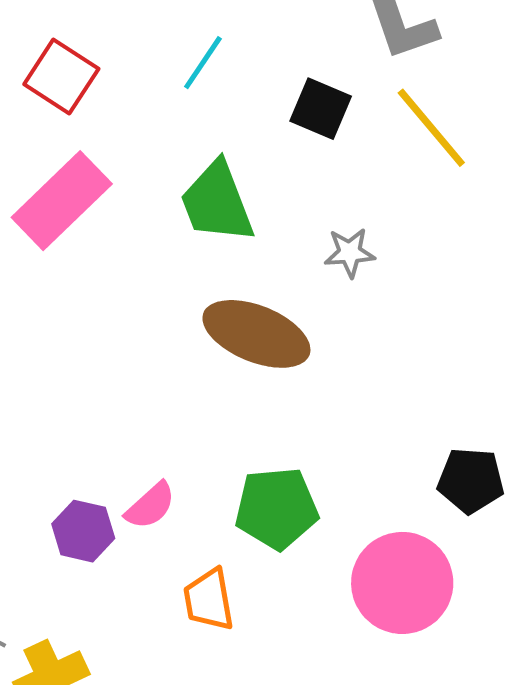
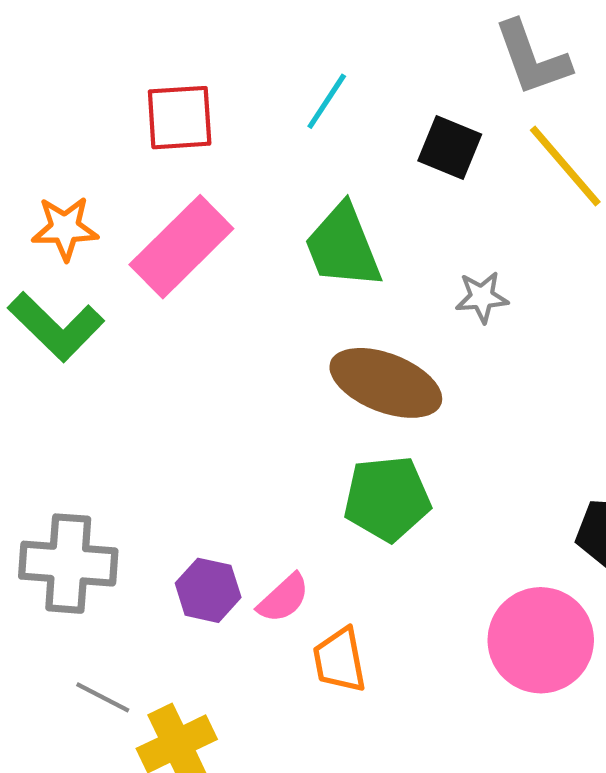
red square: (61, 77) -> (180, 118), turned -36
pink semicircle: (150, 506) -> (283, 598), moved
green pentagon: (277, 508) -> (387, 499), moved

